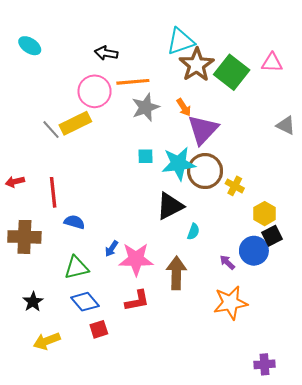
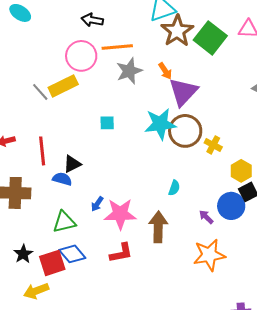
cyan square: (146, 156) -> (107, 123), moved
black triangle: (170, 206) -> (72, 164), moved, size x0.7
red square: (99, 329) -> (52, 263), moved, size x1.5

